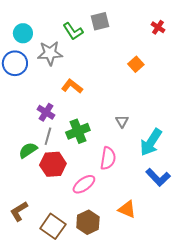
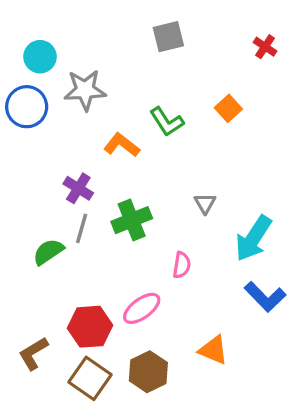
green L-shape: (73, 31) -> (167, 122), moved
pink semicircle: (108, 158) -> (182, 265), size x0.7
red hexagon: (53, 164) -> (90, 327), moved

